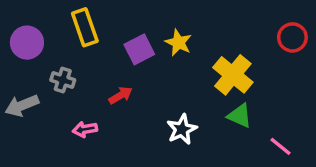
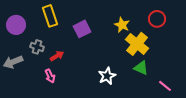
red circle: (292, 37) -> (157, 19), moved
yellow star: (178, 43) -> (122, 25), moved
red arrow: (121, 95) -> (57, 56), moved
pink arrow: (85, 129) -> (50, 76), turned -104

